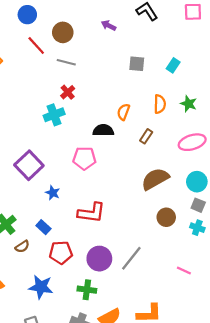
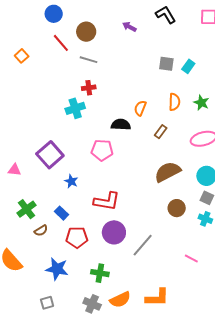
gray square: (137, 64) -> (166, 64), moved
red cross: (68, 92) -> (89, 88), turned 32
purple circle: (99, 259) -> (114, 232), moved

